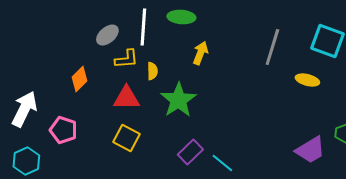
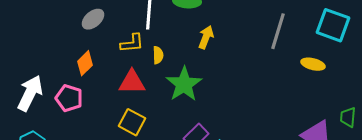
gray ellipse: (107, 35) -> (93, 19), moved
pink pentagon: (63, 130) -> (69, 98), moved

